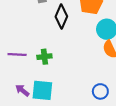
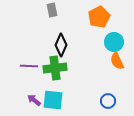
black diamond: (61, 17) -> (61, 45), moved
green cross: (44, 57) -> (55, 68), size x1.6

